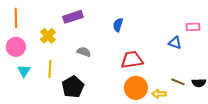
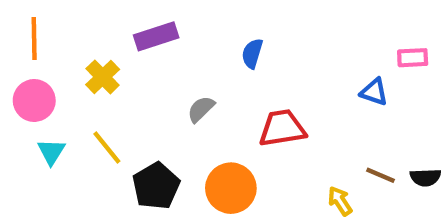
gray semicircle: (84, 52) -> (201, 109), moved, turned -64
yellow line: (50, 69) -> (107, 148), turned -42
orange circle: (136, 88) -> (231, 188), moved
yellow arrow: (159, 94) -> (340, 201), turned 56

